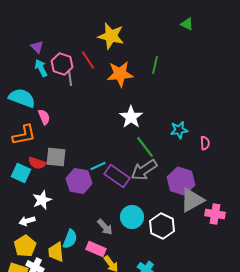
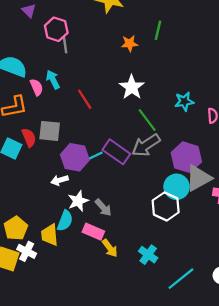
red line: (88, 60) -> (85, 99), moved
cyan arrow: (41, 68) -> (53, 80), moved
orange star: (120, 74) -> (130, 43), moved, size x0.6
red semicircle: (37, 163) -> (29, 138), turned -132
cyan line: (98, 166) -> (95, 156), moved
white star: (42, 200) -> (78, 201), moved
cyan circle: (132, 217) -> (177, 187), moved
white arrow: (27, 221) -> (60, 180), moved

